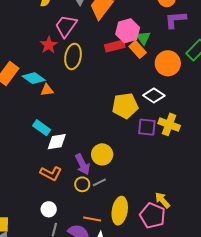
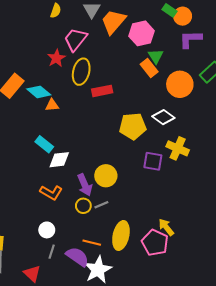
pink hexagon: (128, 31) -> (142, 33), moved
red rectangle: (115, 46) -> (102, 91), moved
purple square: (147, 127) -> (153, 161), moved

